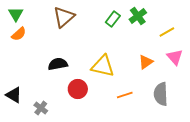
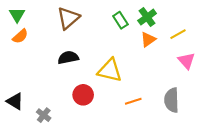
green rectangle: (113, 19) -> (120, 20), turned -70
orange triangle: (146, 62) -> (148, 39), moved
black semicircle: (58, 64) -> (68, 58), moved

